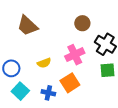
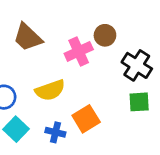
pink cross: (75, 55) -> (79, 51), moved
yellow semicircle: (44, 63) -> (50, 90), size x1.5

